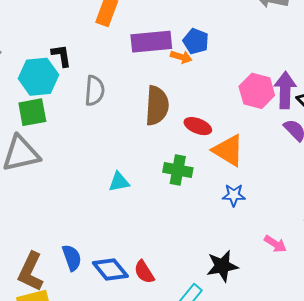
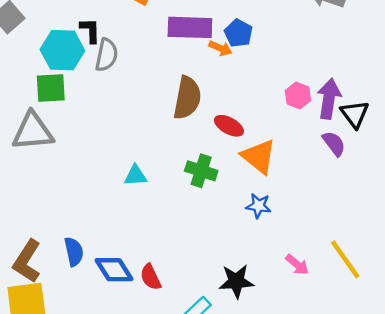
gray semicircle: (95, 91) -> (107, 55), moved
pink hexagon: (257, 91) -> (298, 96), size x0.7

